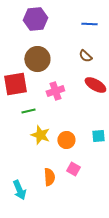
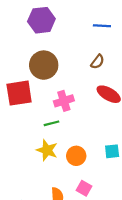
brown semicircle: (85, 56) -> (97, 62), turned -96
green line: (28, 111) -> (52, 123), moved

